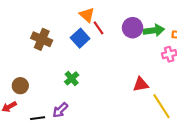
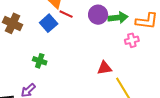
red line: (98, 28) -> (66, 14), turned -32
green cross: (72, 78) -> (40, 61), turned -32

